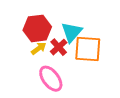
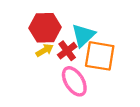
pink ellipse: (51, 79) -> (74, 81), moved

